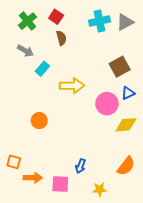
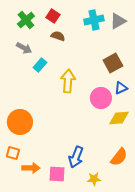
brown semicircle: (61, 38) -> (58, 36), turned -56
yellow arrow: (72, 86) -> (68, 81), turned -85
orange circle: (39, 121) -> (20, 122), moved, size x1.6
blue arrow: (80, 166) -> (76, 157), size x1.5

